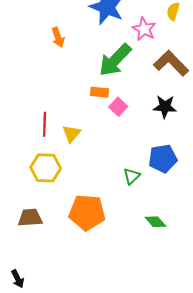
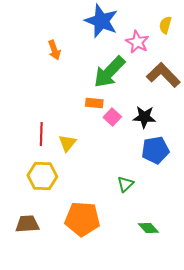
black star: (165, 107) -> (144, 117), moved
blue pentagon: (163, 159) -> (155, 150), moved

